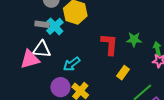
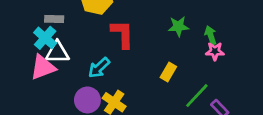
cyan cross: (55, 26) -> (45, 38), moved
red L-shape: (109, 44) -> (122, 34), moved

